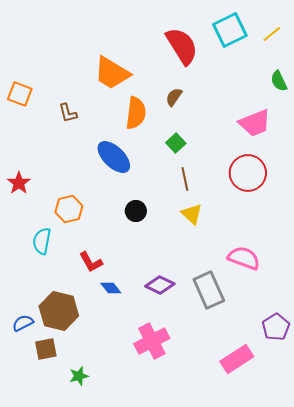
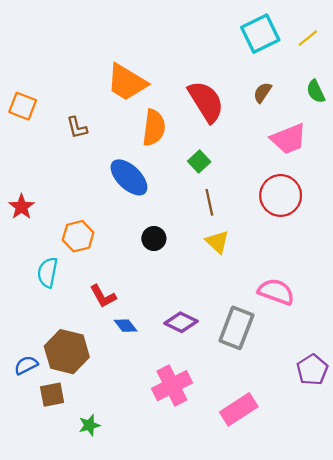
red semicircle: (182, 46) -> (206, 102), moved
brown semicircle: (174, 97) -> (263, 93), moved
gray rectangle: (209, 290) -> (236, 328), turned 45
pink rectangle: (237, 359) -> (239, 409), moved

